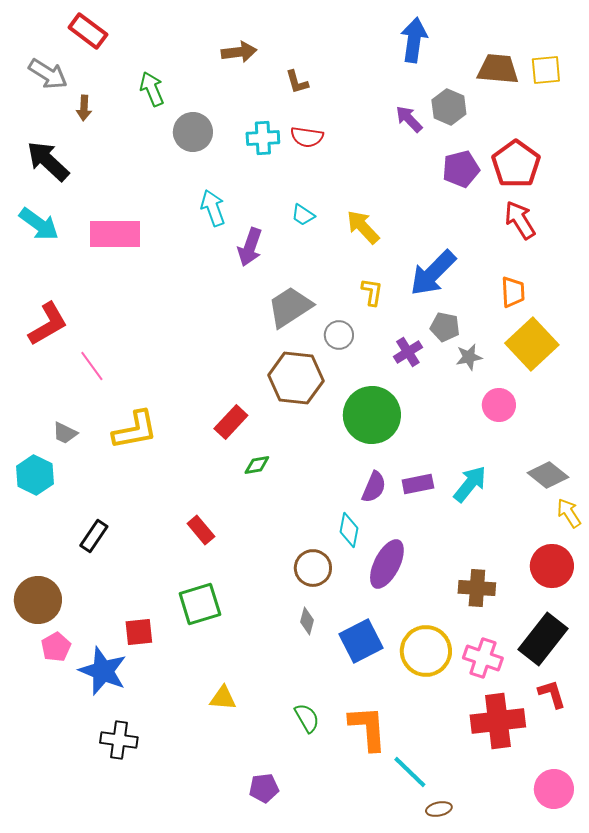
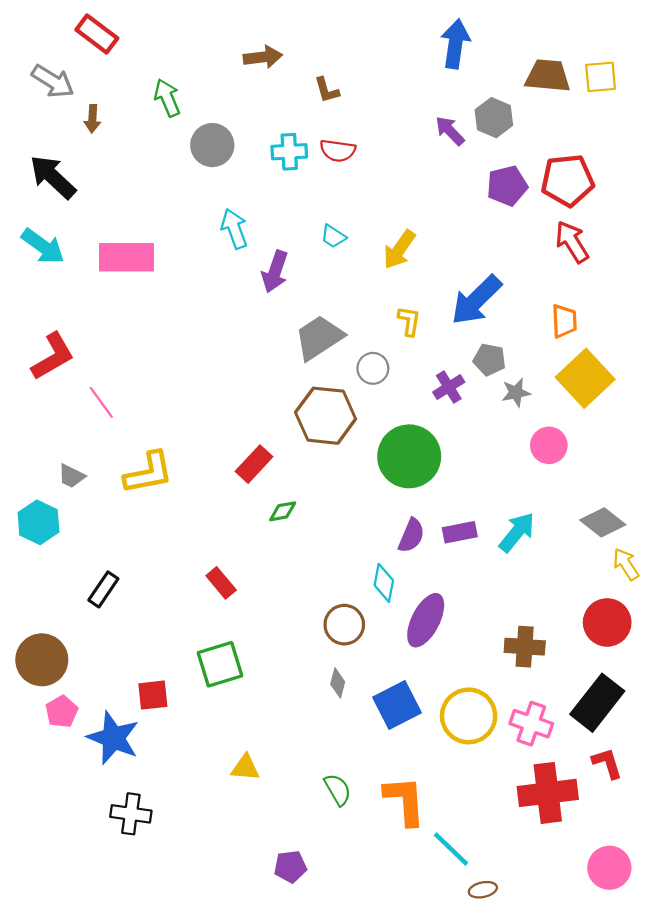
red pentagon: (516, 164) -> (568, 180), turned 30
yellow arrow: (363, 227) -> (399, 250), turned -102

